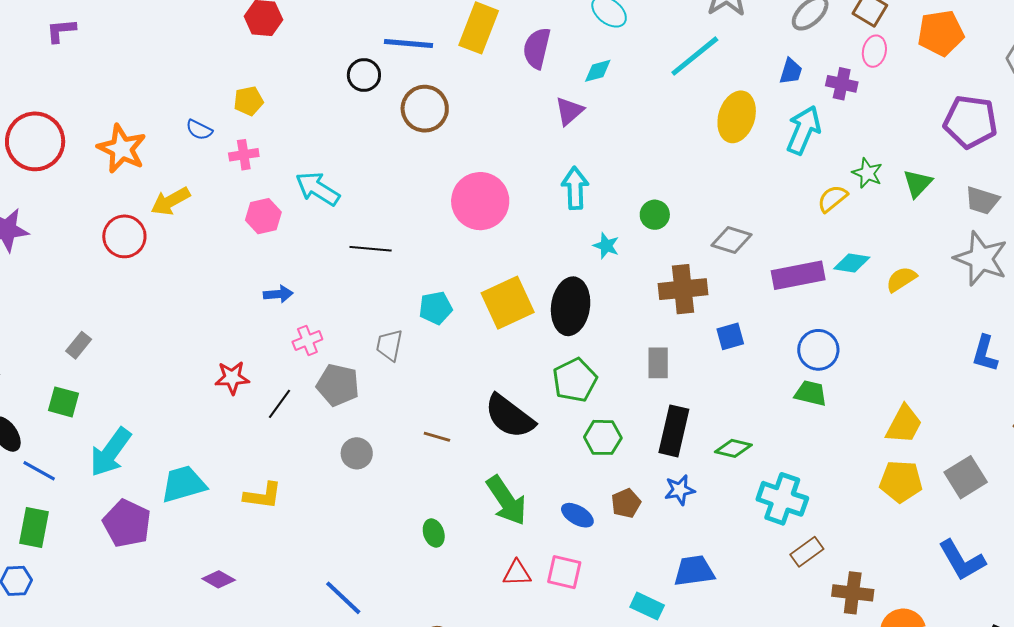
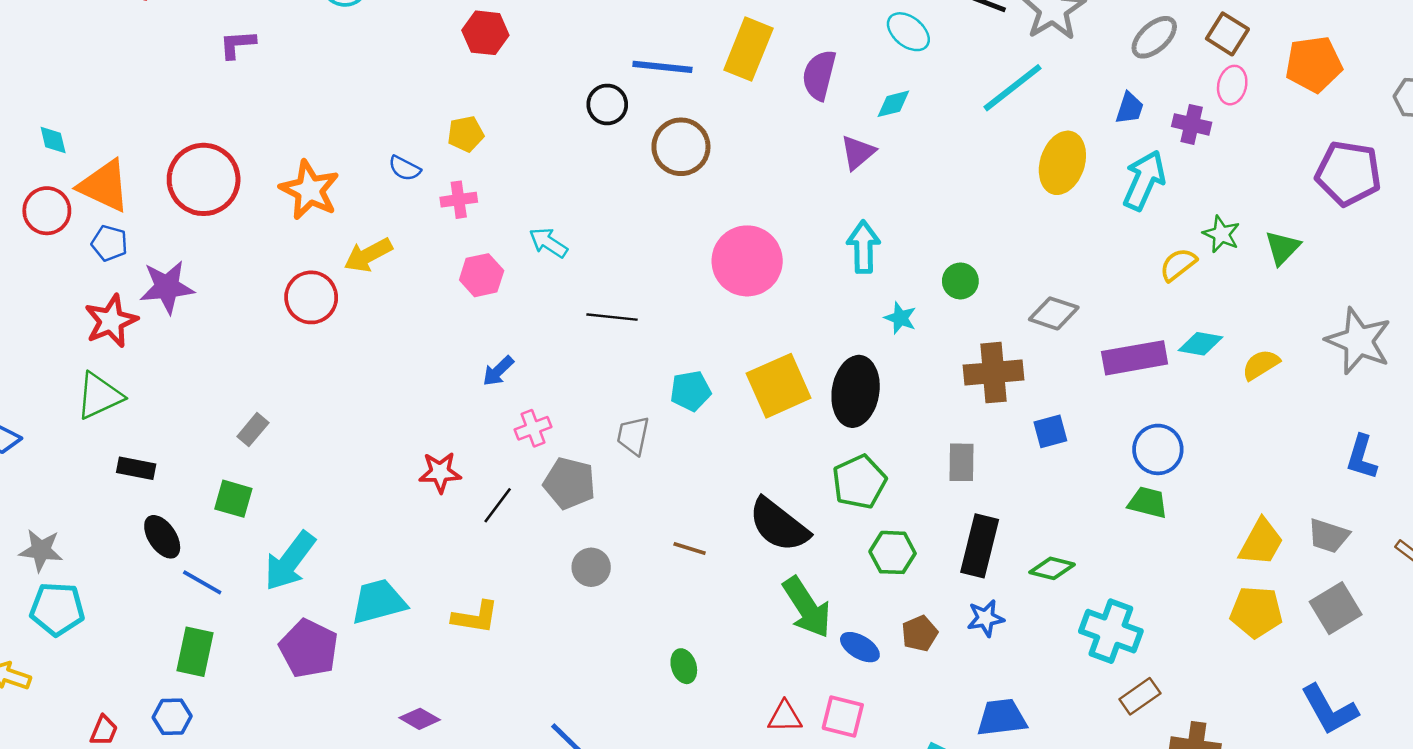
cyan arrow: (318, 189) -> (548, 243), size x0.7
gray trapezoid: (982, 200) -> (1329, 536), moved
blue arrow: (278, 294) -> (498, 371), turned 140
green arrow: (507, 501) -> (807, 607), moved

